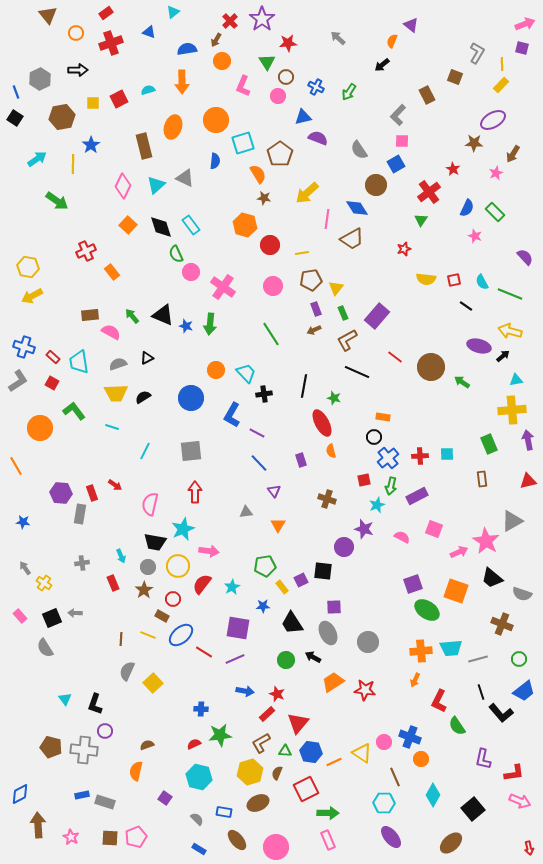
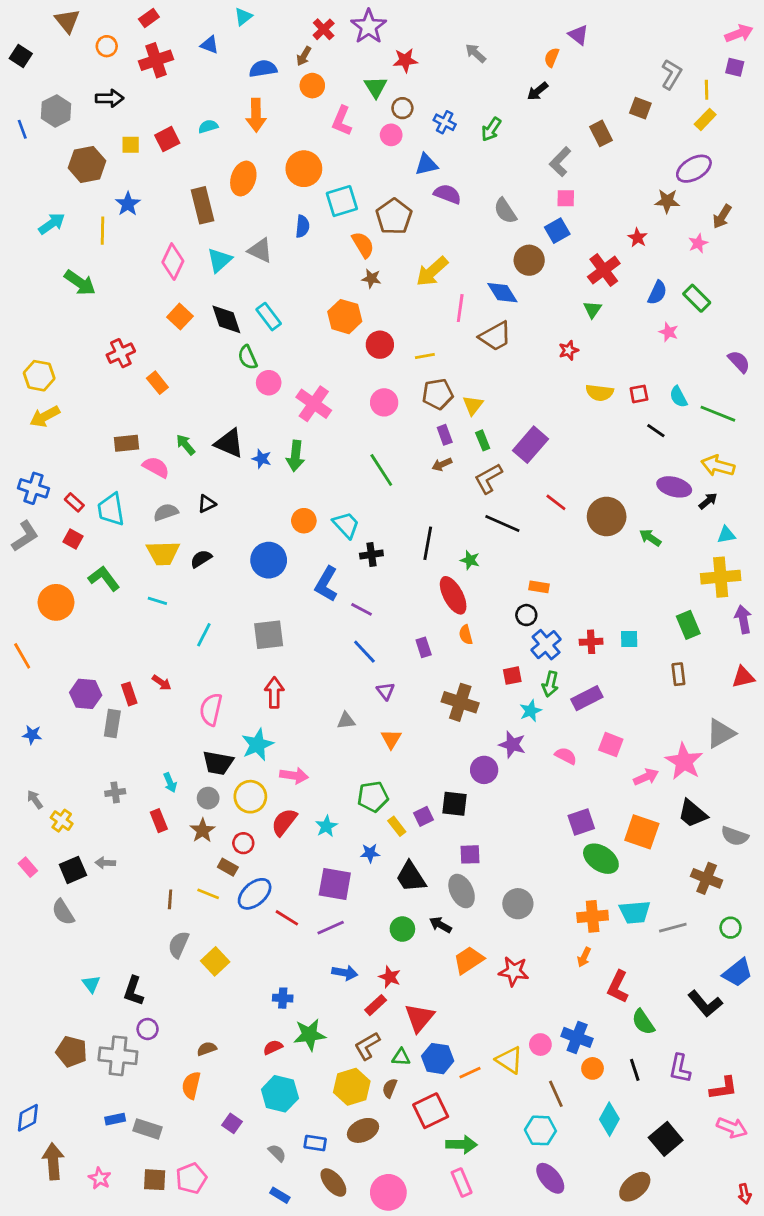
black square: (15, 118) -> (21, 56), moved
brown cross: (327, 499) -> (460, 702), size x1.4
black line: (481, 692) -> (635, 1070), moved

